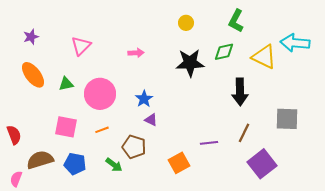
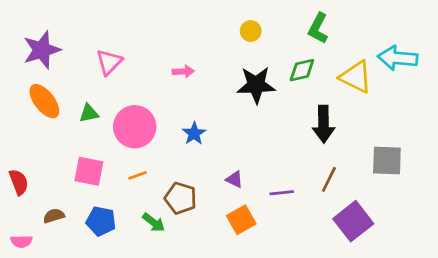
purple star: (31, 37) -> (42, 50), size x1.8
purple triangle: (151, 120) -> (235, 179), moved
brown semicircle: (40, 160) -> (54, 216), size x0.6
pink semicircle: (16, 179) -> (21, 241), turned -112

